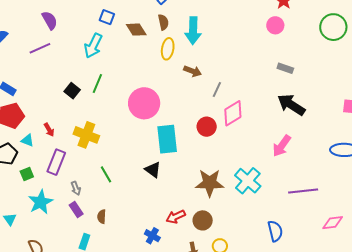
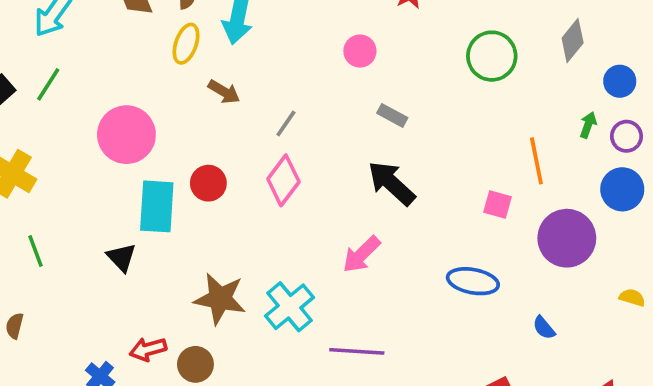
pink circle: (275, 25) -> (360, 51), moved
gray line: (217, 89) -> (286, 124), moved
pink diamond: (233, 113) -> (283, 180), turned -32
red circle: (207, 127) -> (208, 183), moved
purple line: (303, 191) -> (357, 351), moved

